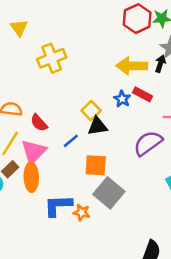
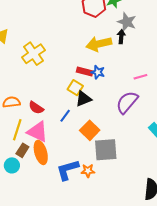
red rectangle: (143, 94) -> (85, 72), moved
pink triangle: (34, 152) -> (38, 132), turned -35
orange square: (96, 165) -> (90, 130), turned -36
gray square: (109, 193) -> (106, 150), turned -30

